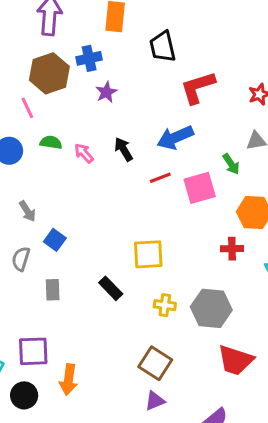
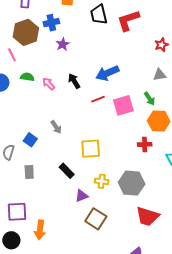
red L-shape: (198, 87) -> (128, 20), moved
green arrow: (231, 164) -> (149, 99), moved
gray arrow: (27, 211) -> (56, 127), moved
purple triangle: (155, 401) -> (82, 196), moved

